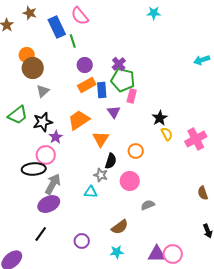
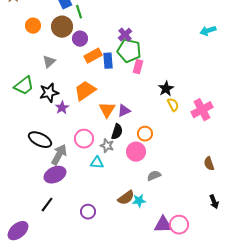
purple circle: (85, 65) -> (80, 39), moved
brown circle: (33, 68) -> (62, 27), moved
purple triangle: (114, 112) -> (124, 111), moved, turned 40
orange circle: (136, 151) -> (145, 134), moved
pink circle: (46, 155) -> (84, 139), moved
black ellipse: (34, 169) -> (40, 140), turned 30
cyan star: (117, 252) -> (139, 201), moved

